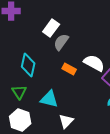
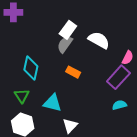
white rectangle: (51, 28) -> (68, 30), moved
white semicircle: (94, 63) -> (99, 40), moved

